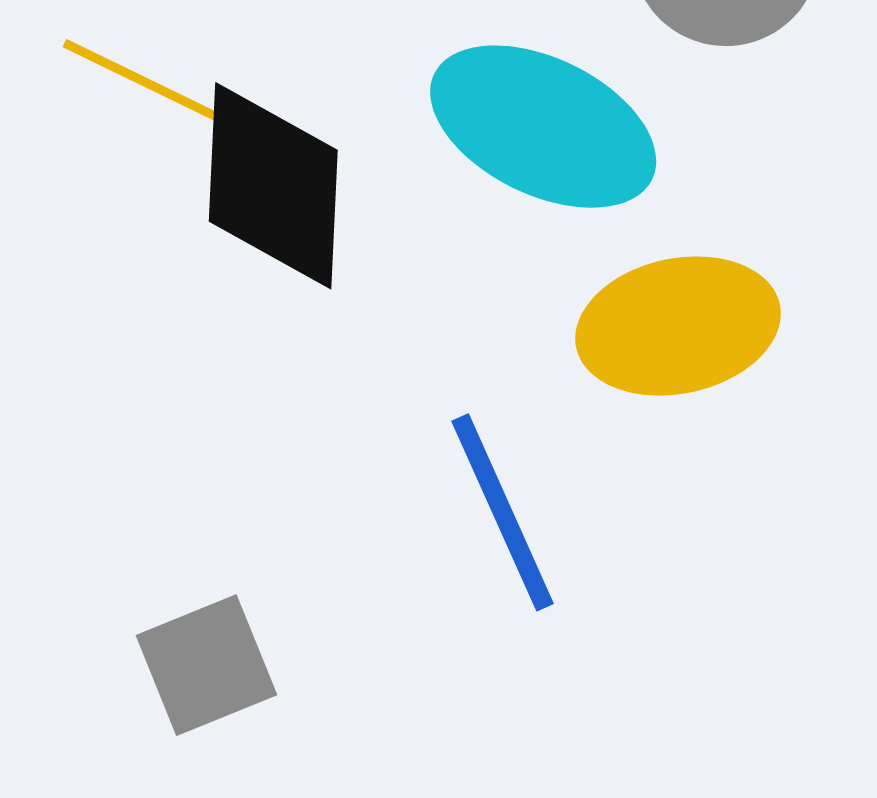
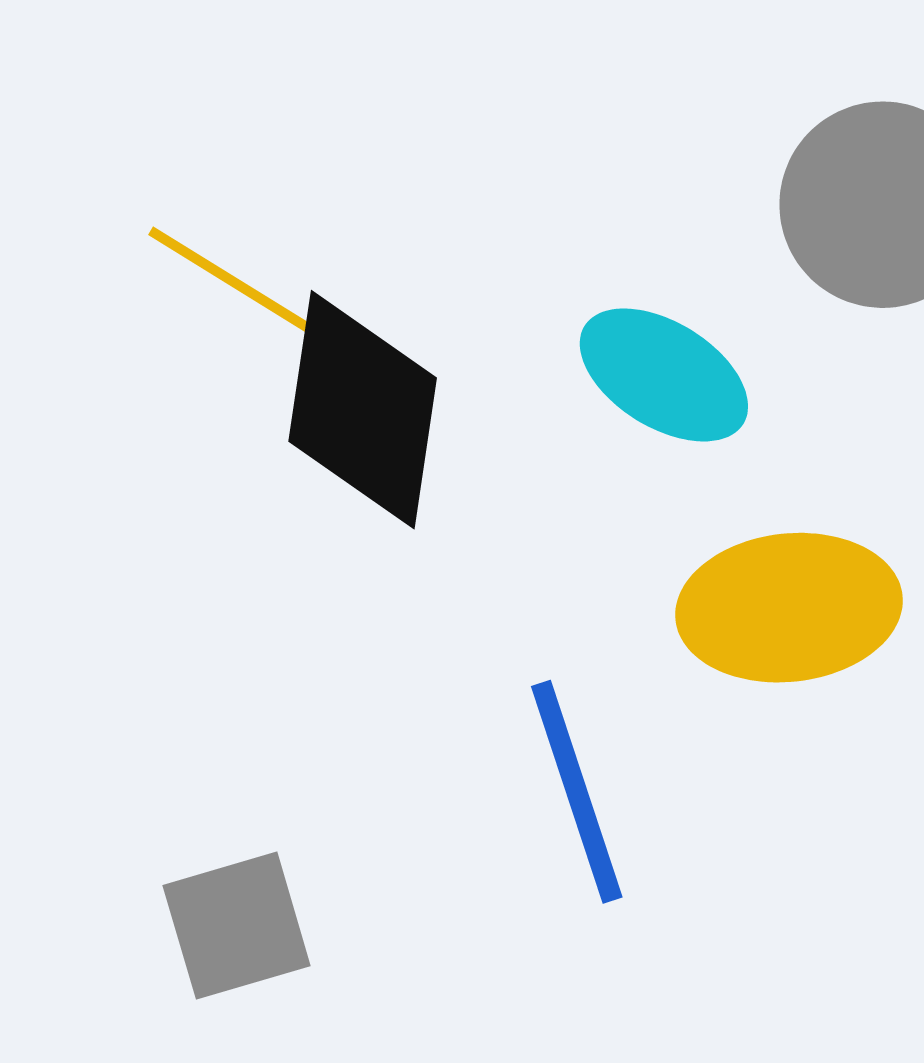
cyan ellipse: (543, 127) -> (664, 375), size x0.7

